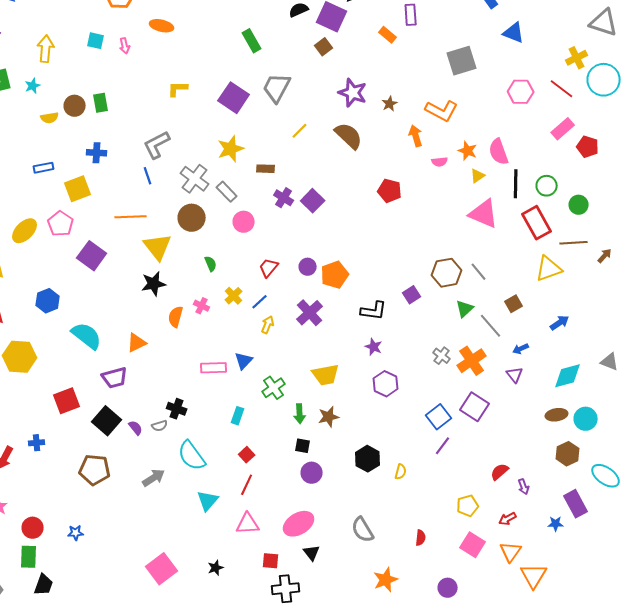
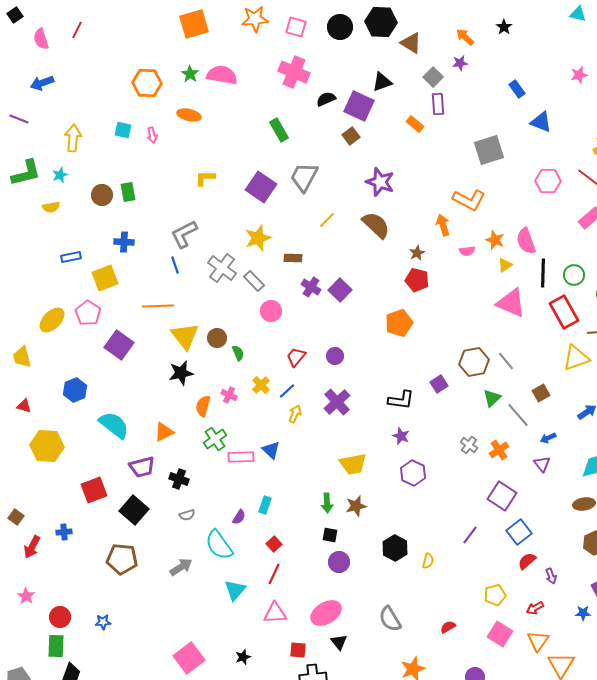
brown star: (390, 104) -> (417, 253), moved
yellow semicircle: (50, 118) -> (51, 207), moved
brown circle: (192, 218) -> (217, 338), moved, size x0.7
orange pentagon: (335, 275) -> (399, 323), moved
blue triangle: (244, 361) -> (271, 450), turned -30
orange cross: (472, 361) -> (499, 450), size x0.7
green cross: (274, 388) -> (215, 439), moved
black cross: (177, 409) -> (179, 479), moved
blue square: (439, 417) -> (519, 532), moved
purple semicircle: (136, 428) -> (239, 517), moved, turned 70
red semicircle: (421, 538) -> (448, 627), turned -126

